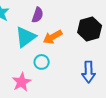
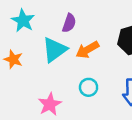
cyan circle: (42, 62) -> (89, 87), moved

